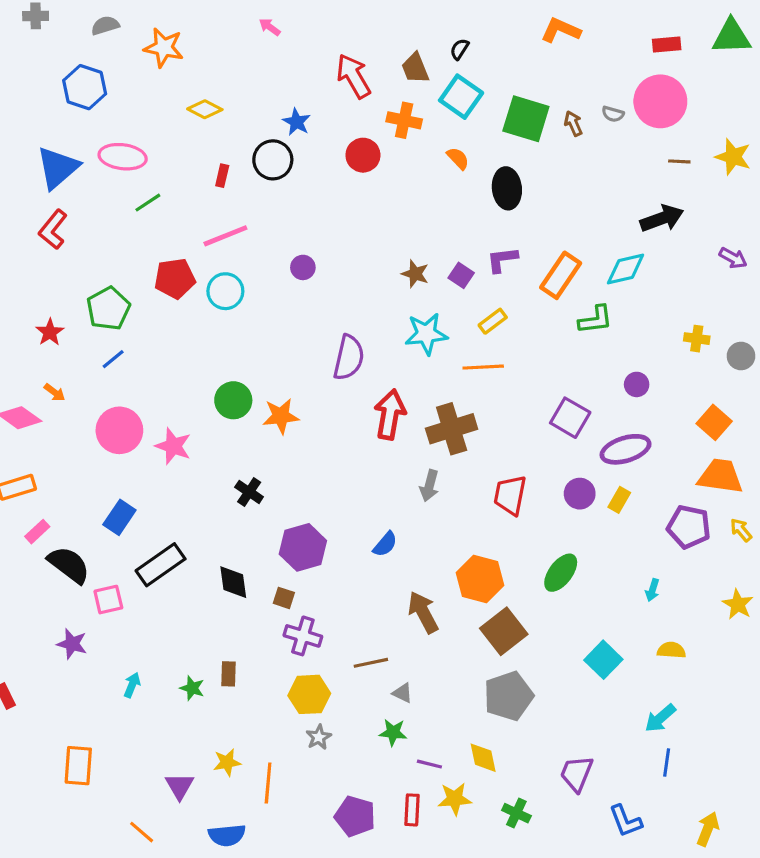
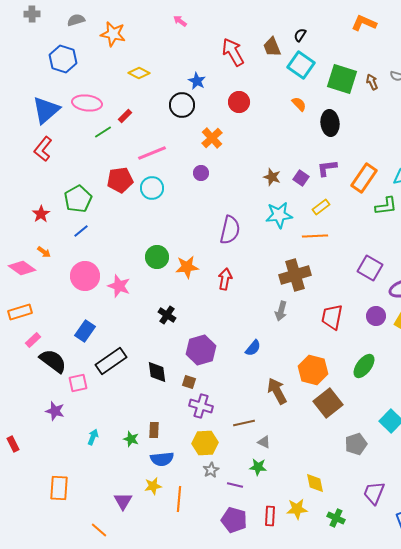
orange cross: (404, 120) -> (212, 138), moved, turned 35
red rectangle: (222, 176) -> (125, 116), moved, turned 32
red arrow: (390, 415) -> (225, 279), moved, size x0.7
gray pentagon: (508, 696) -> (356, 444), moved, size x0.7
purple line: (429, 764) -> (235, 485), moved
blue semicircle: (227, 835) -> (162, 459), moved

